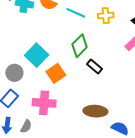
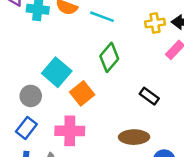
yellow cross: (106, 16) -> (155, 23), moved
black rectangle: (94, 66) -> (149, 96), moved

